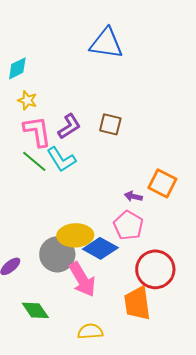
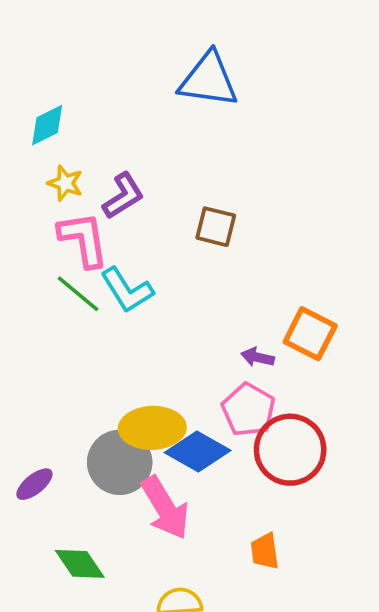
purple L-shape: (69, 126) -> (123, 196), moved
red circle: (155, 269) -> (290, 450), moved
orange trapezoid: (137, 303) -> (265, 551), size x0.6

